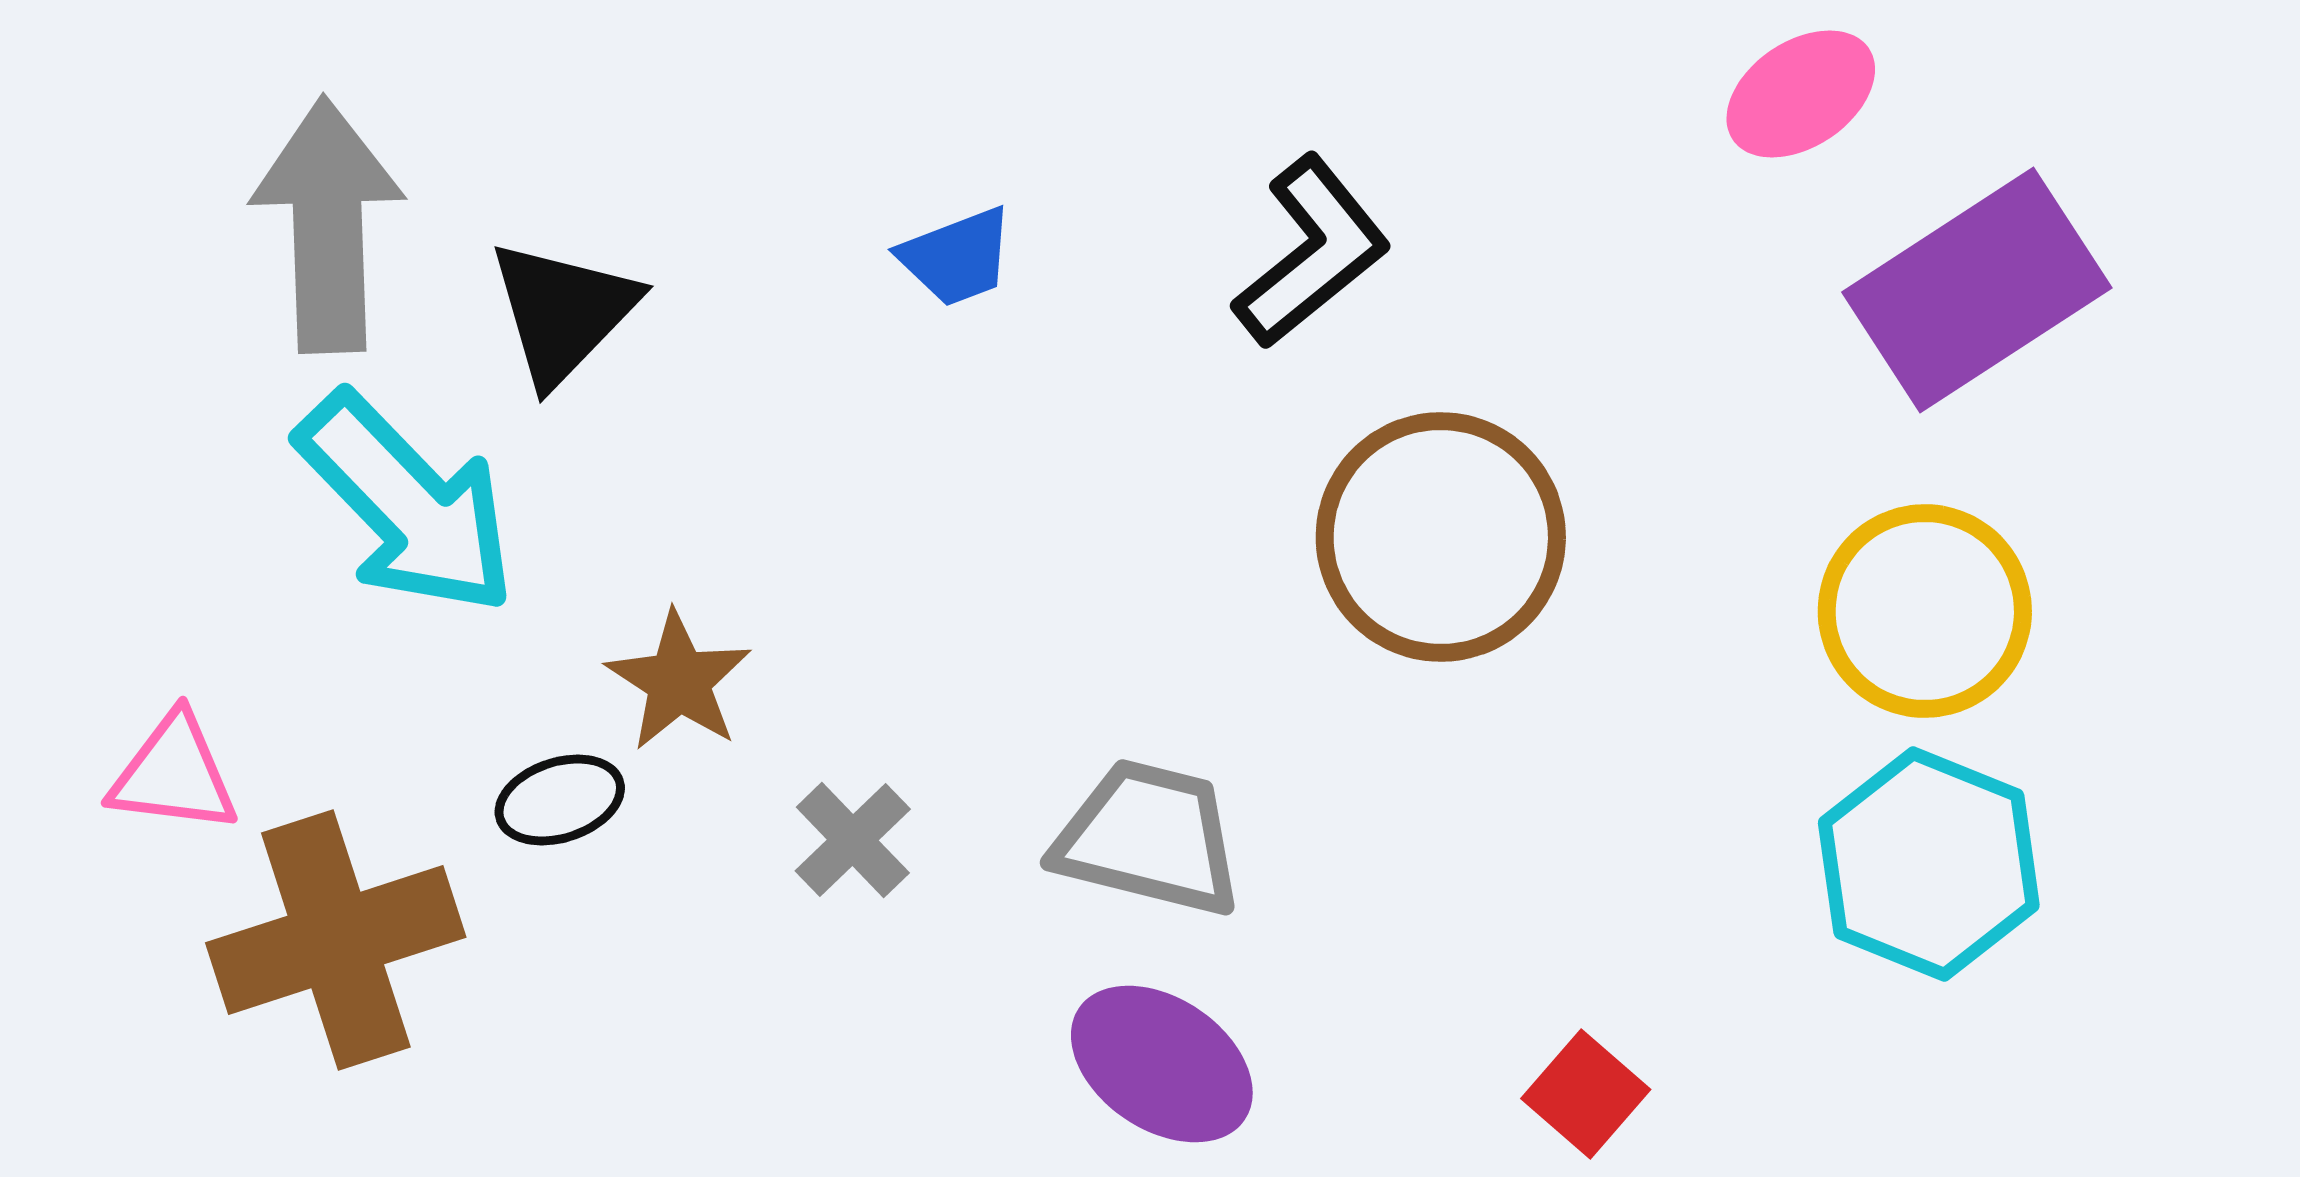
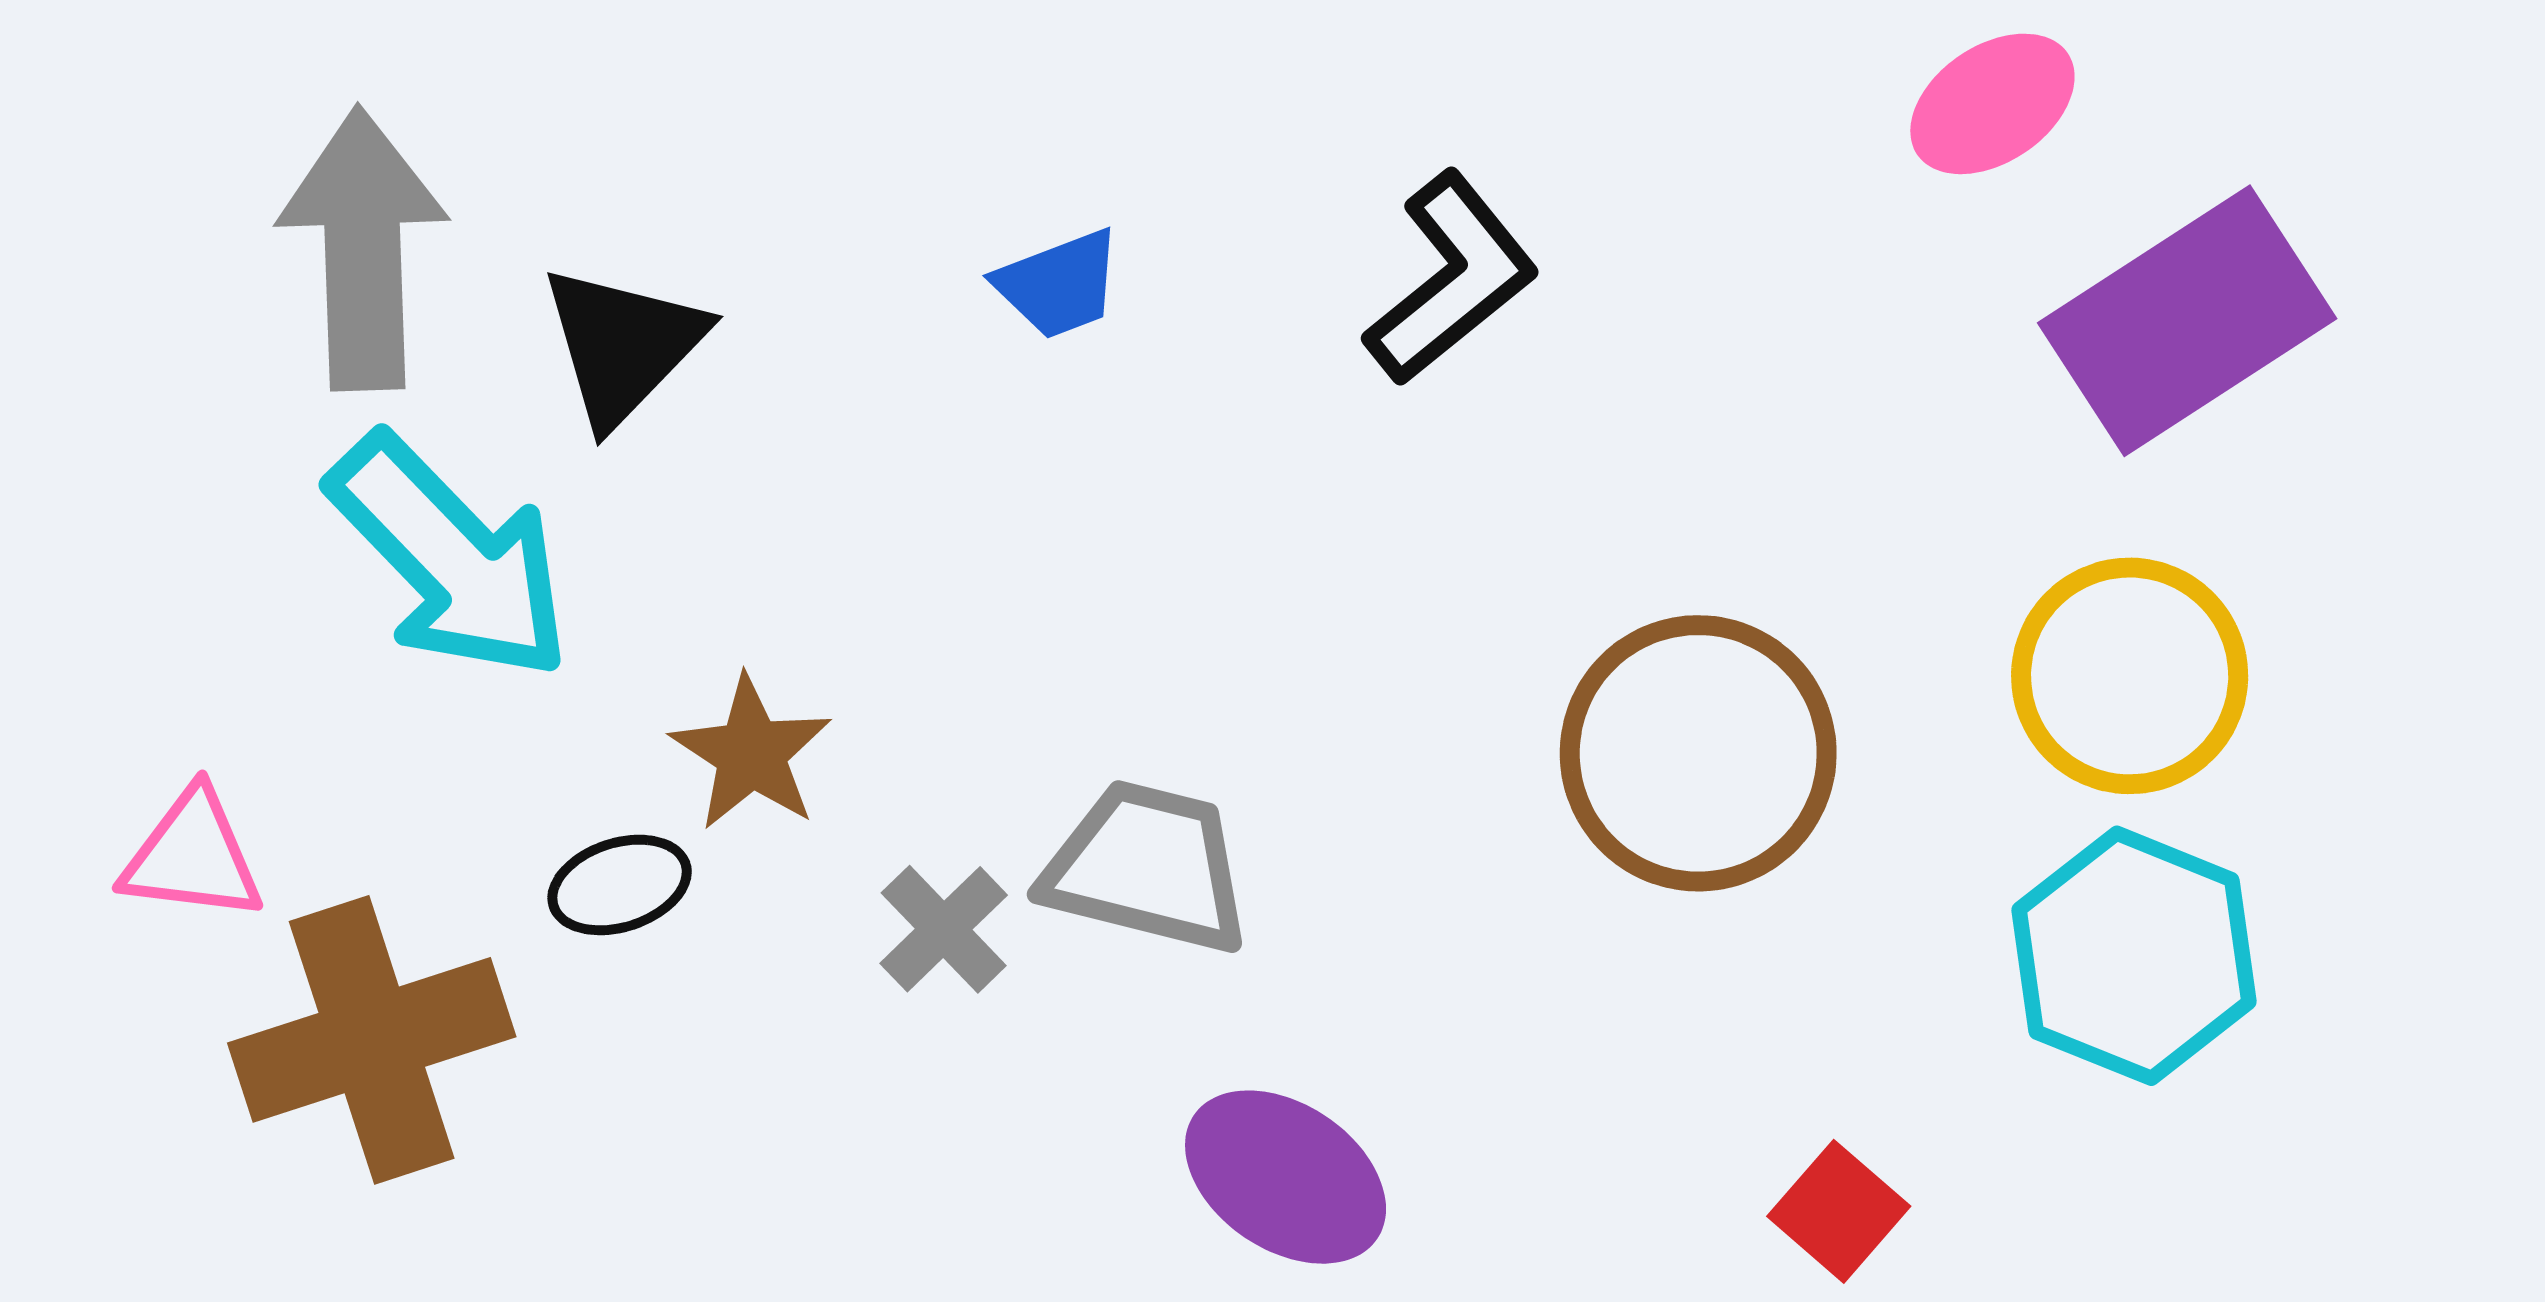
brown circle: (1441, 537) -> (1698, 753), moved
gray trapezoid: (1149, 838) -> (1147, 867), moved
red square: (1586, 1094) -> (1839, 1211), moved

